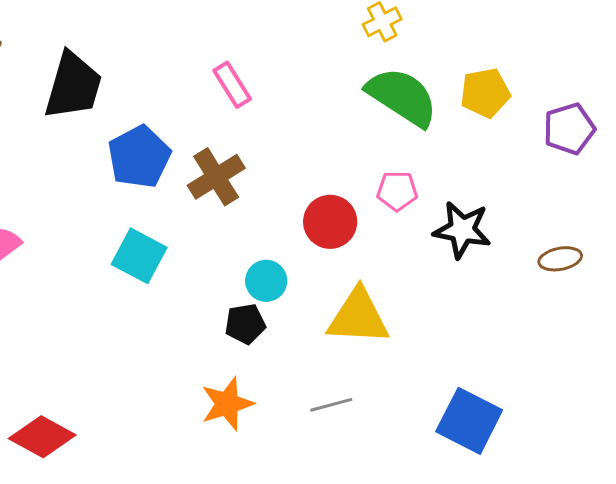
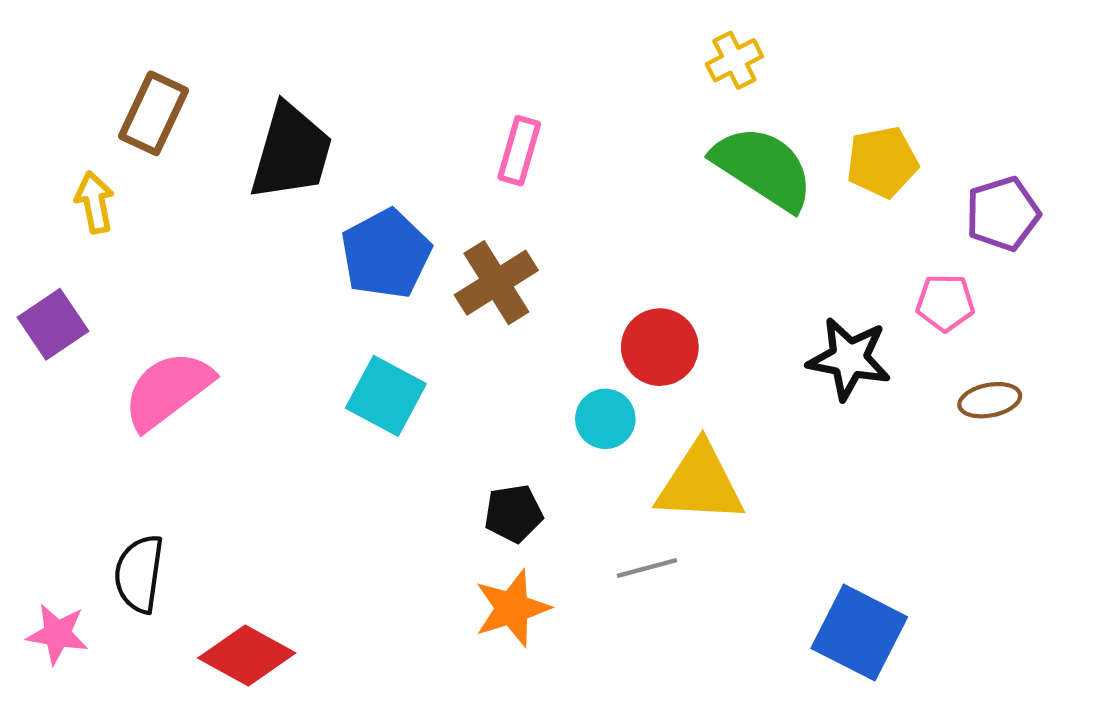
pink rectangle: (232, 85) -> (519, 151), turned 48
pink pentagon: (397, 191) -> (945, 303), moved
cyan circle: (266, 281) -> (605, 419), moved
black pentagon: (245, 324) -> (514, 514), moved
gray line: (331, 405) -> (647, 568), moved

